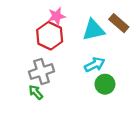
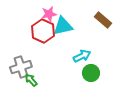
cyan triangle: (93, 30) -> (63, 26), moved
gray cross: (42, 71) -> (21, 67), moved

